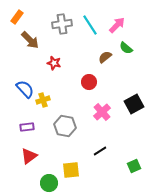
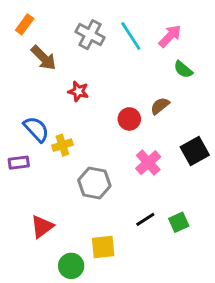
gray cross: (62, 24) -> (90, 35), turned 36
brown semicircle: (105, 57) -> (160, 106), moved
purple rectangle: (27, 127) -> (19, 163), moved
green square: (134, 166) -> (179, 222), moved

